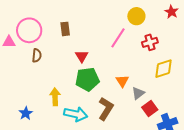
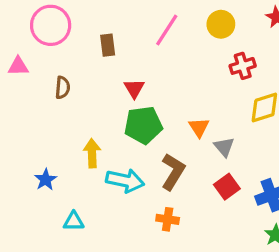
pink circle: (29, 30) -> (51, 25), moved
pink line: (118, 38) -> (167, 30), moved
gray triangle: (138, 93) -> (224, 147), turned -32
red square: (150, 108) -> (227, 187), moved

